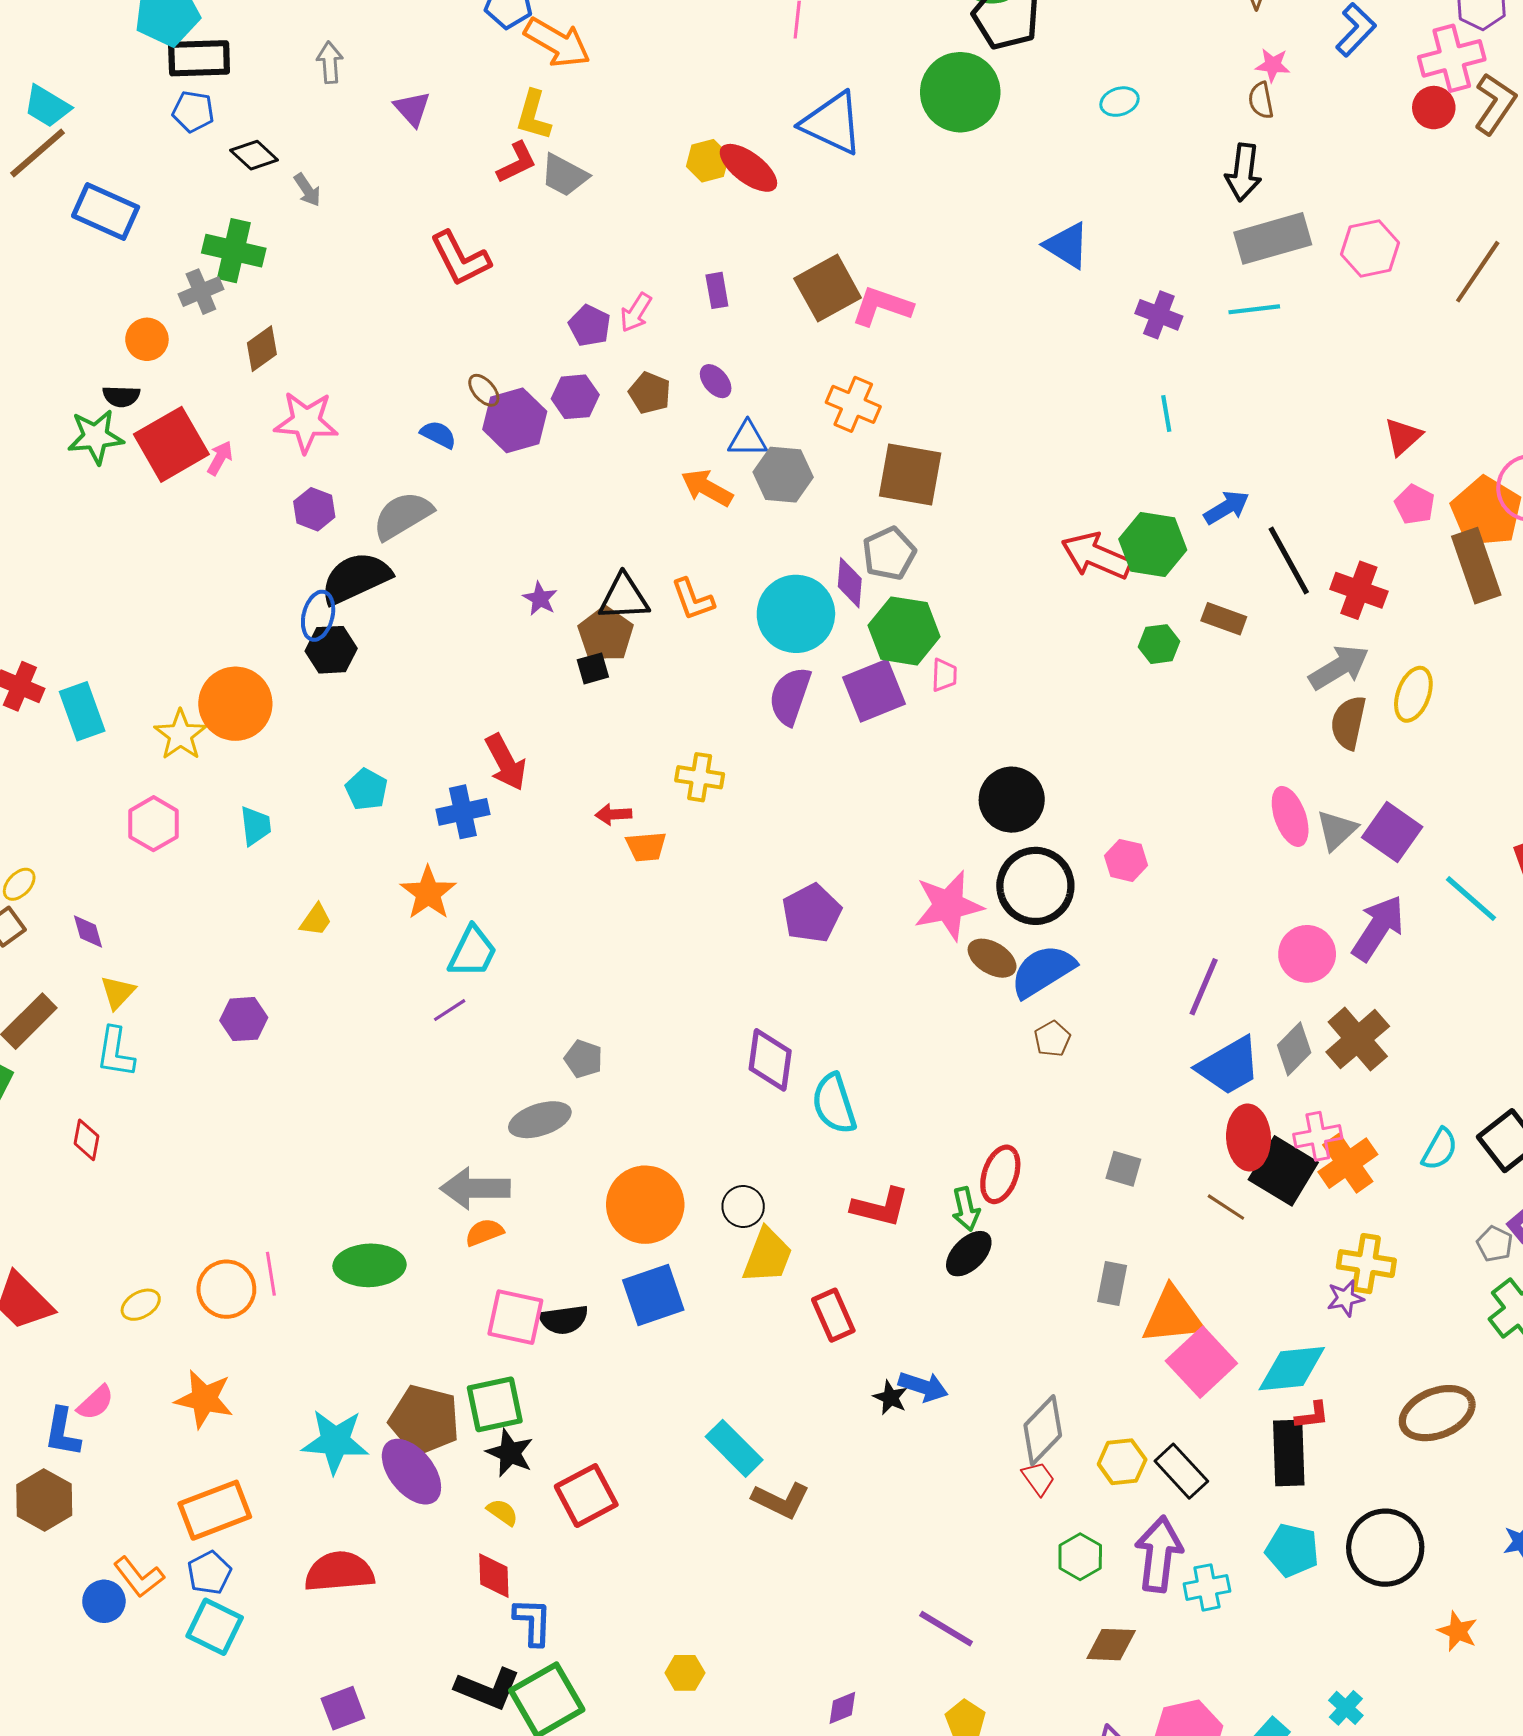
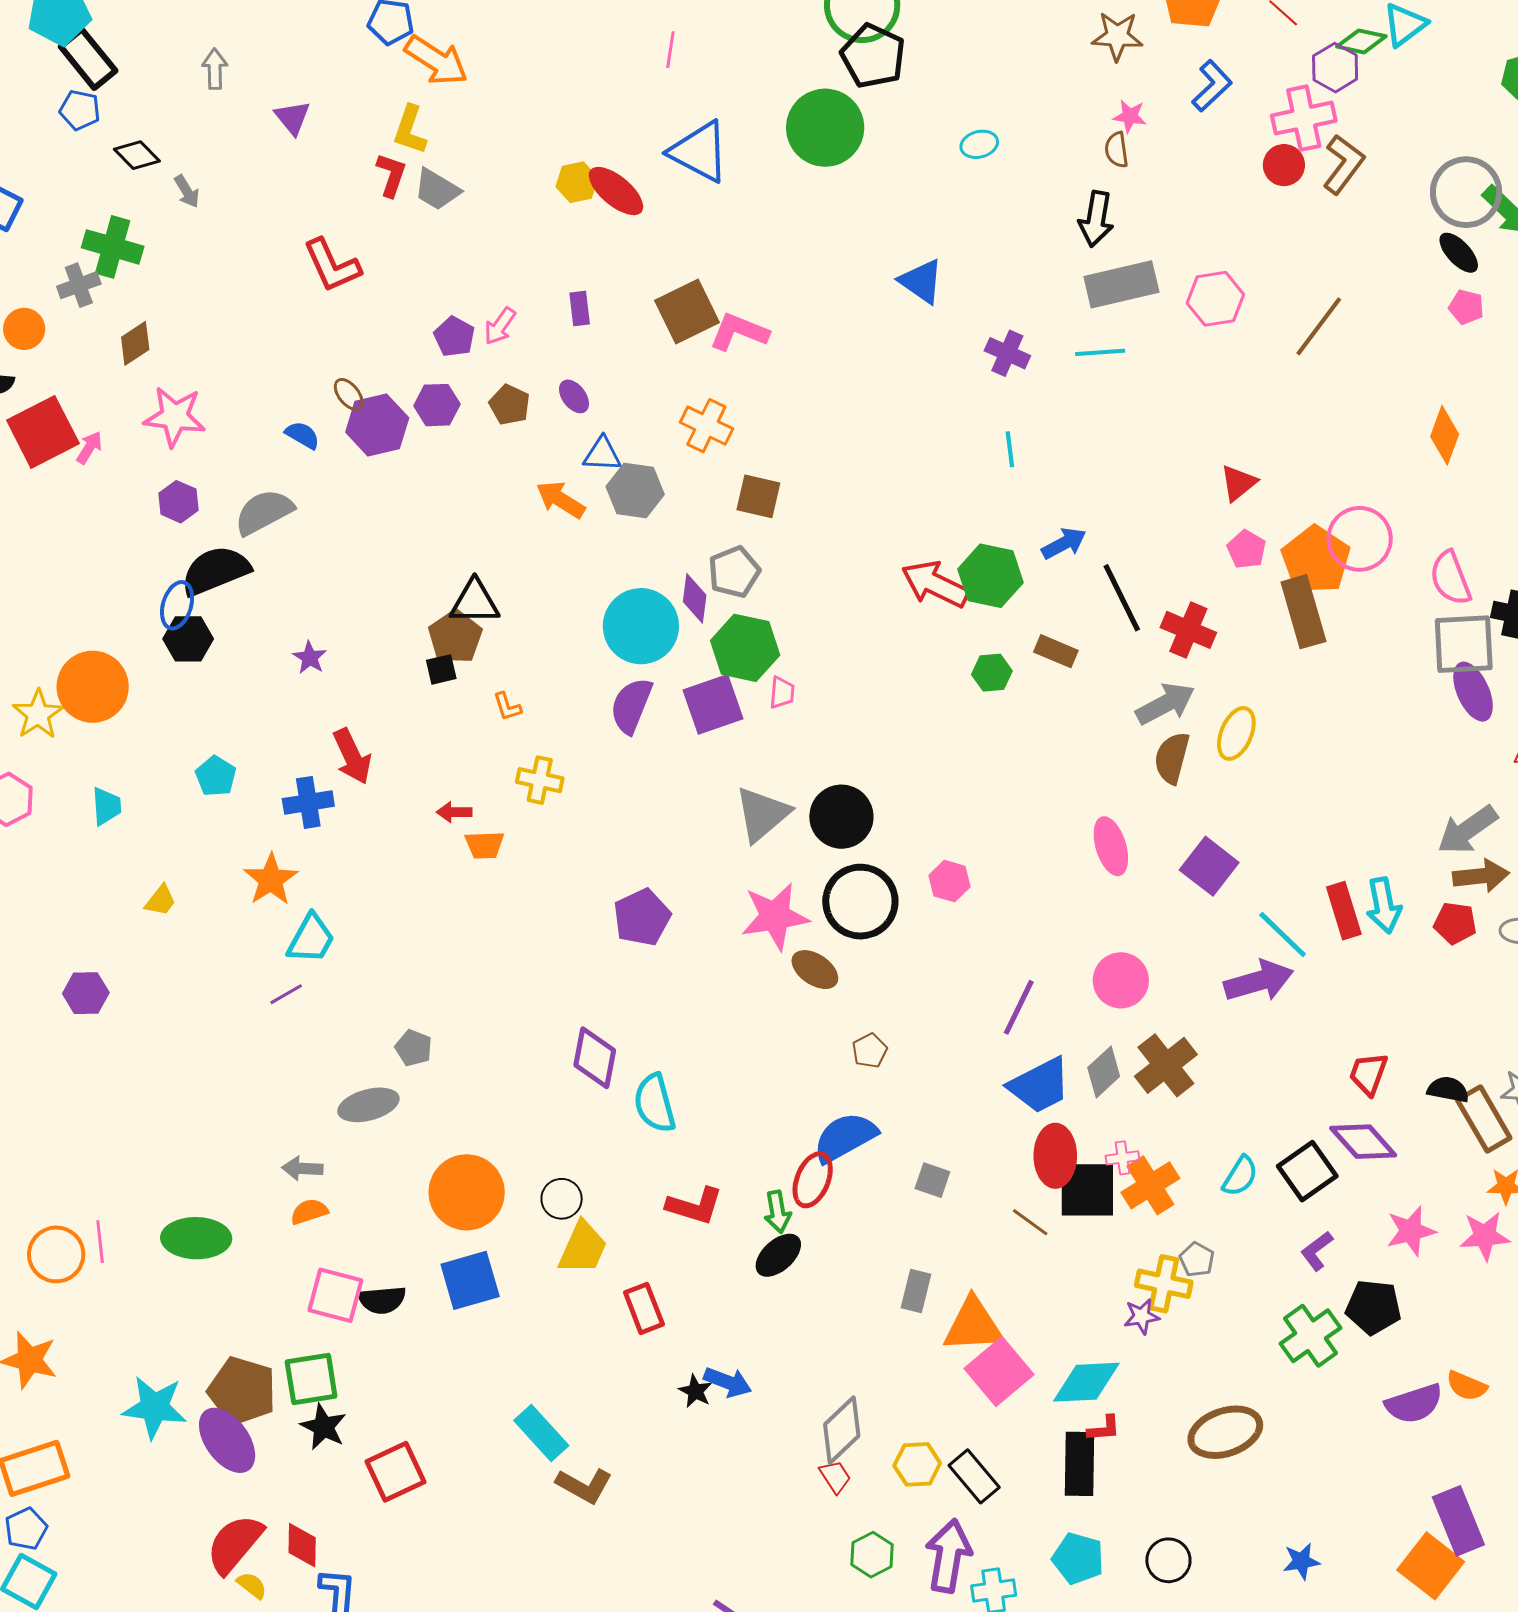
black rectangle: (199, 58) -> (88, 59), turned 50
red L-shape: (517, 163) -> (391, 175), turned -48
brown square: (910, 475) -> (758, 496), size x0.7
purple star: (540, 599) -> (310, 658), moved
orange L-shape: (693, 599) -> (507, 707), moved, size x0.7
gray triangle: (1337, 830) -> (762, 814), moved, size x1.4
purple arrow: (1378, 928) -> (1259, 981), moved, turned 38
blue semicircle: (1043, 971) -> (845, 1137), moved
pink cross: (1318, 1136) -> (1123, 1158), size x0.7
black square: (1283, 1171) -> (1087, 1190), turned -34
gray arrow: (475, 1188) -> (302, 1168), size x0.6
gray pentagon: (1495, 1244) -> (1197, 1260), moved
yellow semicircle: (502, 1512) -> (252, 1585), moved
black circle: (1385, 1548) -> (1168, 1560), size x0.6
red semicircle: (339, 1572) -> (235, 1544), moved, turned -48

